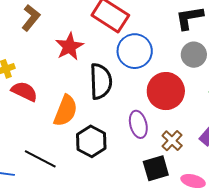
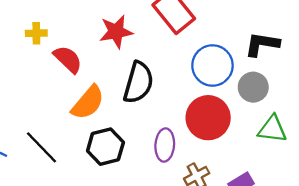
blue circle: (135, 51) -> (212, 65), moved
red semicircle: (24, 91) -> (68, 59), moved

